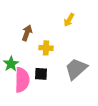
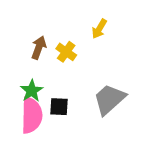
yellow cross: (46, 48) -> (66, 52), moved, turned 32
green star: (11, 64) -> (32, 91), moved

